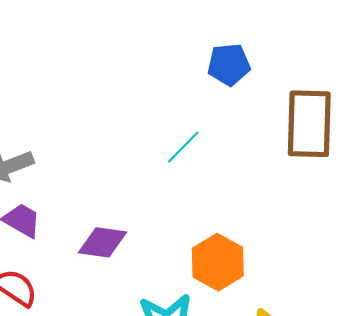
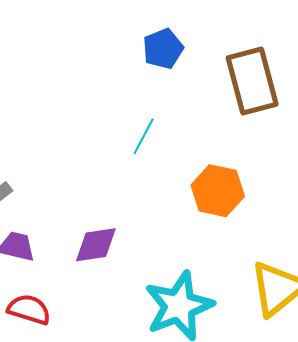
orange hexagon: (218, 262) -> (218, 191), moved

